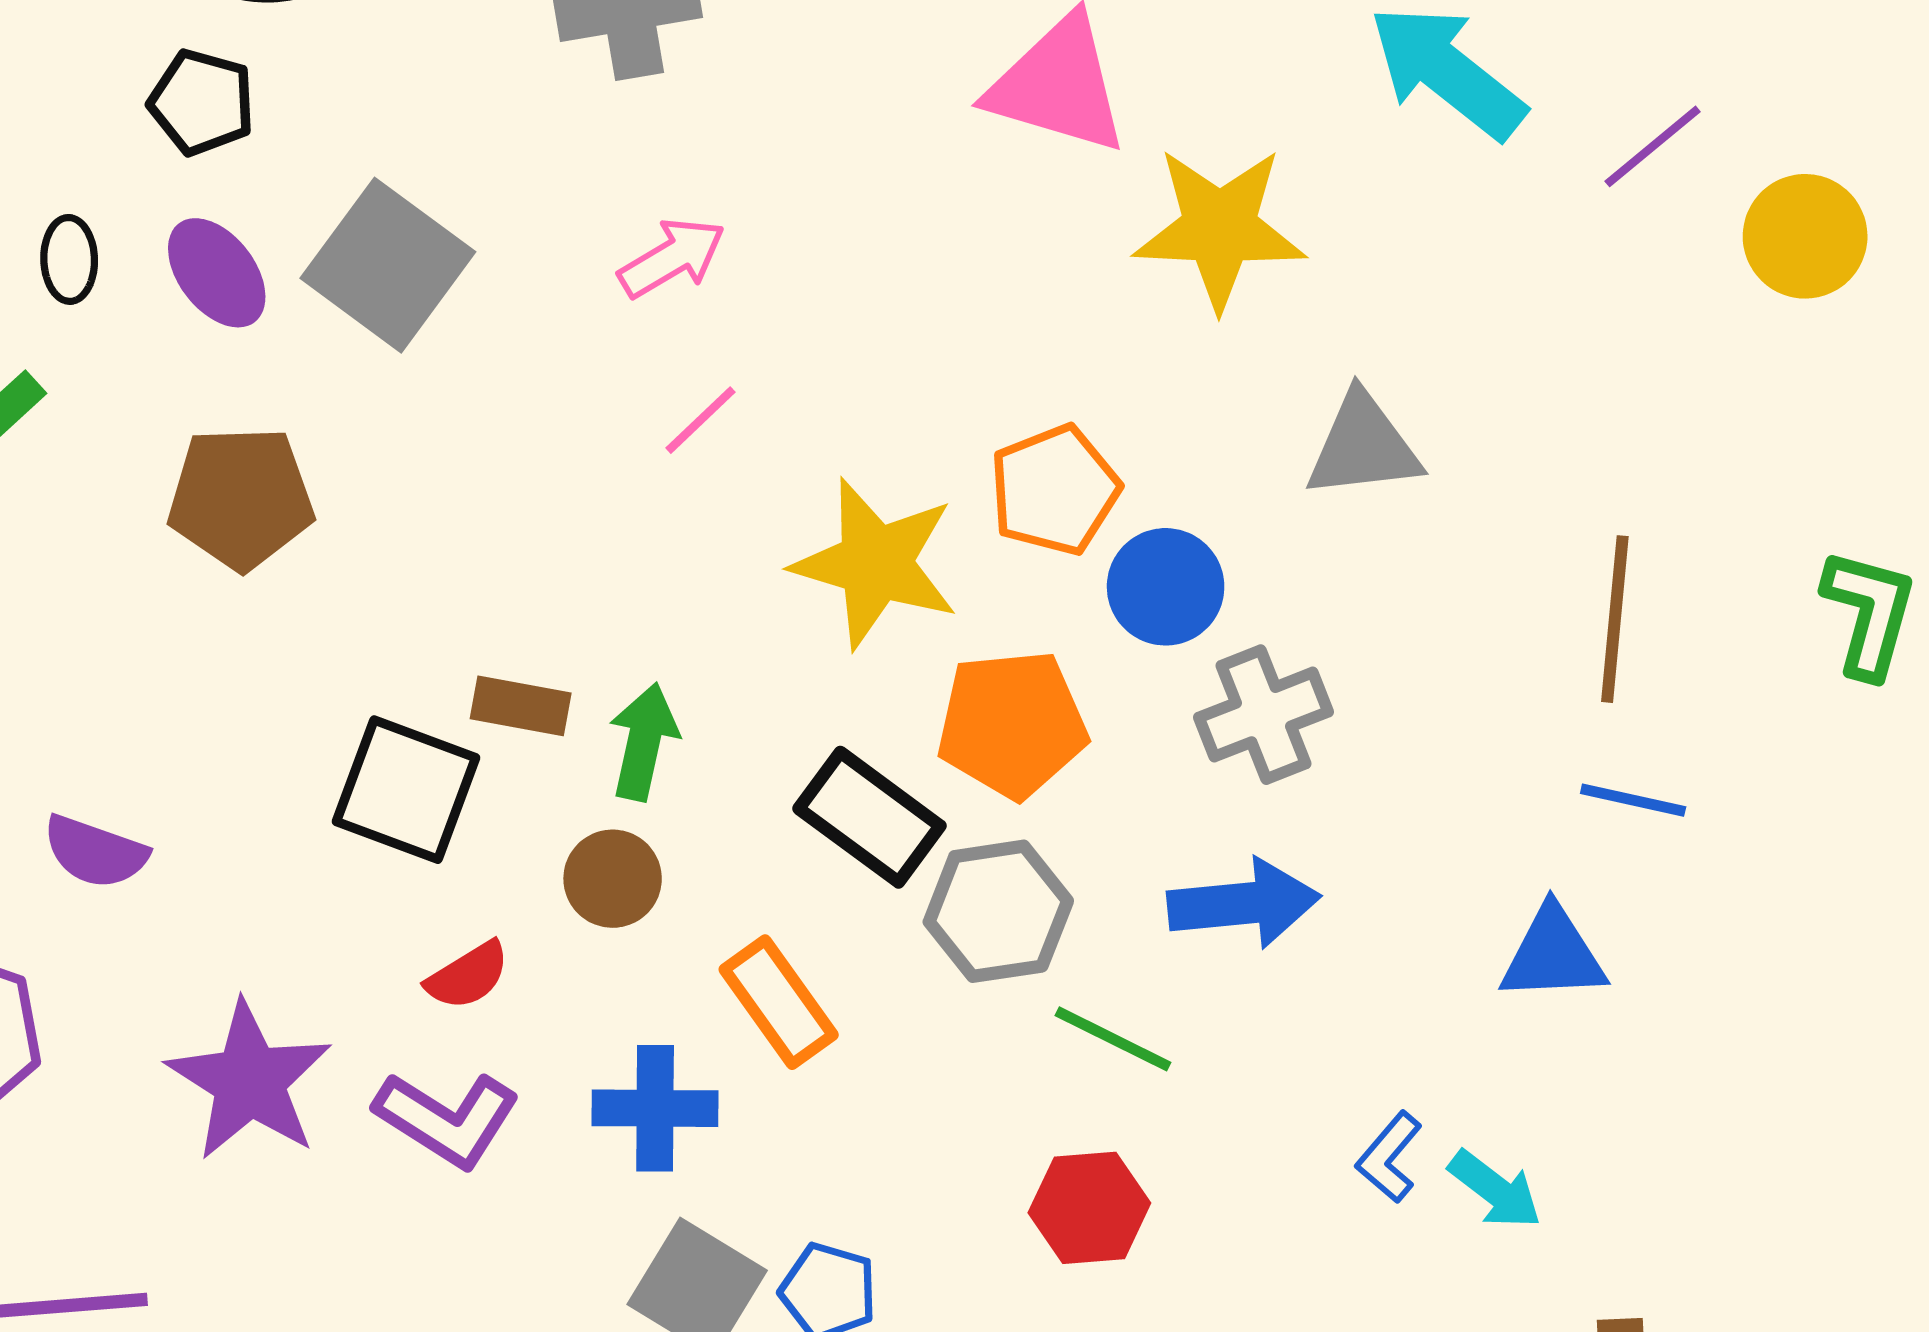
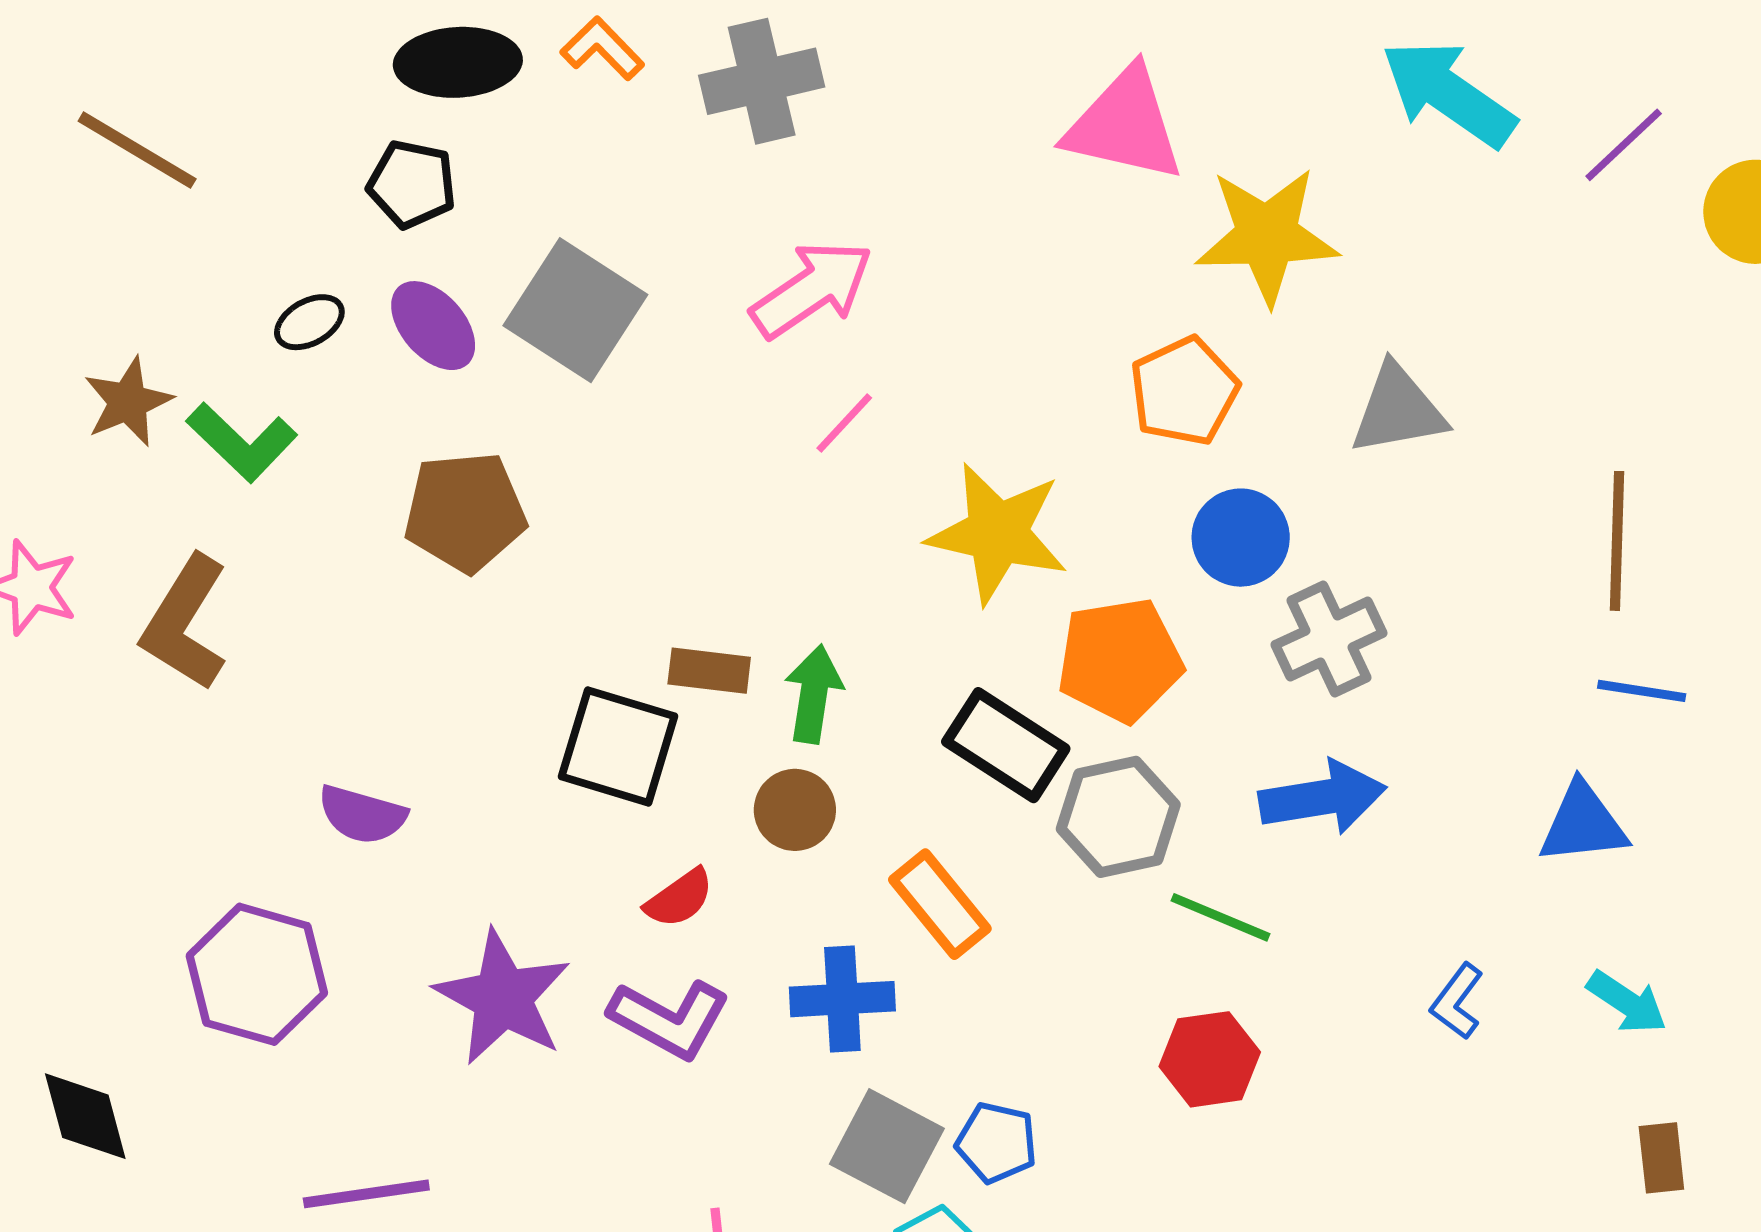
pink arrow: (672, 258) -> (812, 289), size x1.4
black ellipse: (69, 259) -> (309, 322), turned 66
orange pentagon: (1054, 490) -> (1184, 391), moved
cyan arrow: (1495, 1190) -> (1627, 1002), moved

